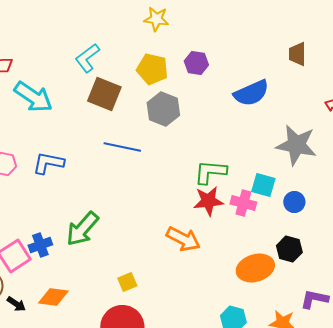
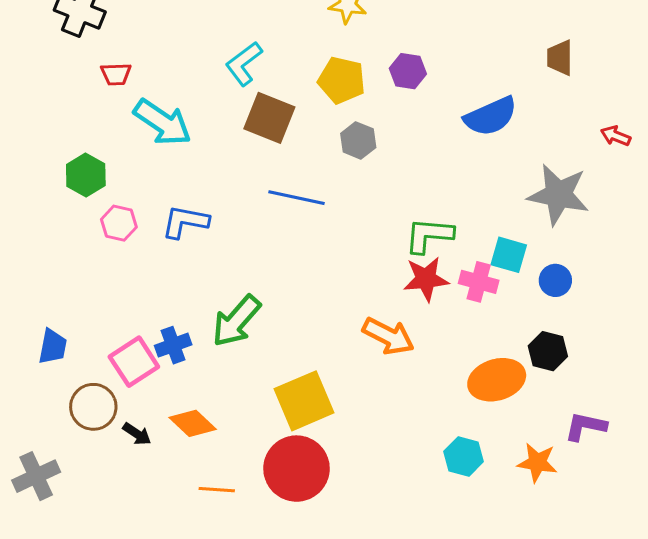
gray hexagon: (163, 109) -> (358, 140), size x0.7
yellow square: (127, 282) -> (304, 401), size x2.0
orange diamond: (53, 297) -> (193, 423), turned 36

